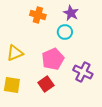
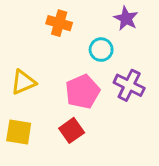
purple star: (71, 13) -> (126, 18), moved
purple cross: (83, 72) -> (129, 85), moved

